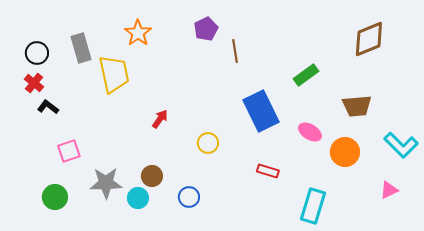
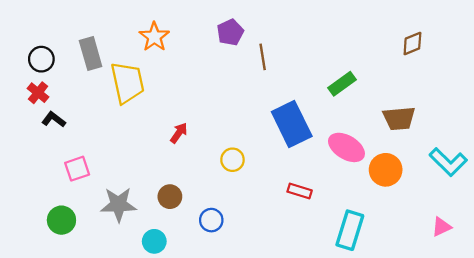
brown diamond: (369, 39) -> (412, 43), size x0.6
pink ellipse: (310, 132) -> (346, 147), size x1.4
pink triangle: (389, 190) -> (441, 227), moved
cyan circle: (138, 198) -> (154, 241), moved

